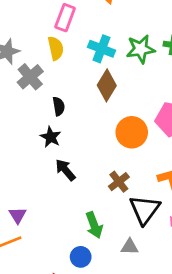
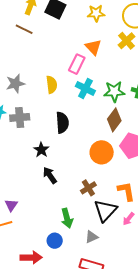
pink rectangle: (65, 18) -> (77, 64), moved
gray cross: (30, 77) -> (20, 117), moved, turned 30
brown diamond: (107, 85) -> (114, 120), moved
black semicircle: (59, 106) -> (62, 123), moved, size x1.5
gray triangle: (130, 247) -> (92, 237), turned -32

